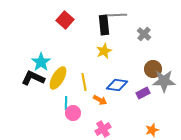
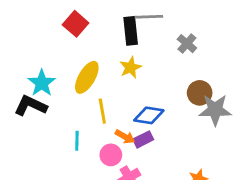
yellow ellipse: (58, 78) -> (87, 77), moved
purple rectangle: (143, 93) -> (143, 139), moved
pink circle: (73, 113) -> (111, 155), moved

